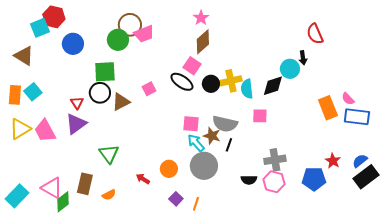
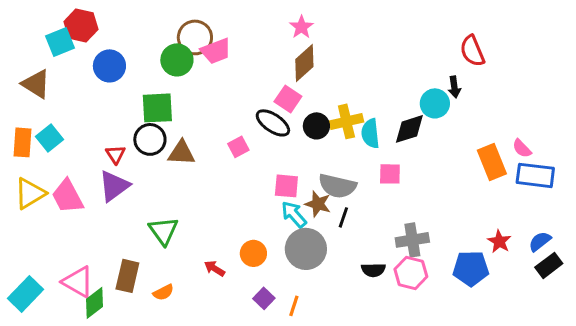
pink square: (149, 89) -> (238, 147), moved
brown triangle: (121, 102) -> (181, 153), turned 30
black rectangle: (366, 177) -> (549, 265), size x0.7

